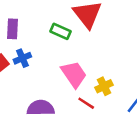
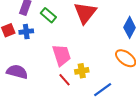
green rectangle: (61, 31) -> (48, 15), moved
purple semicircle: (41, 108) -> (17, 72), moved

